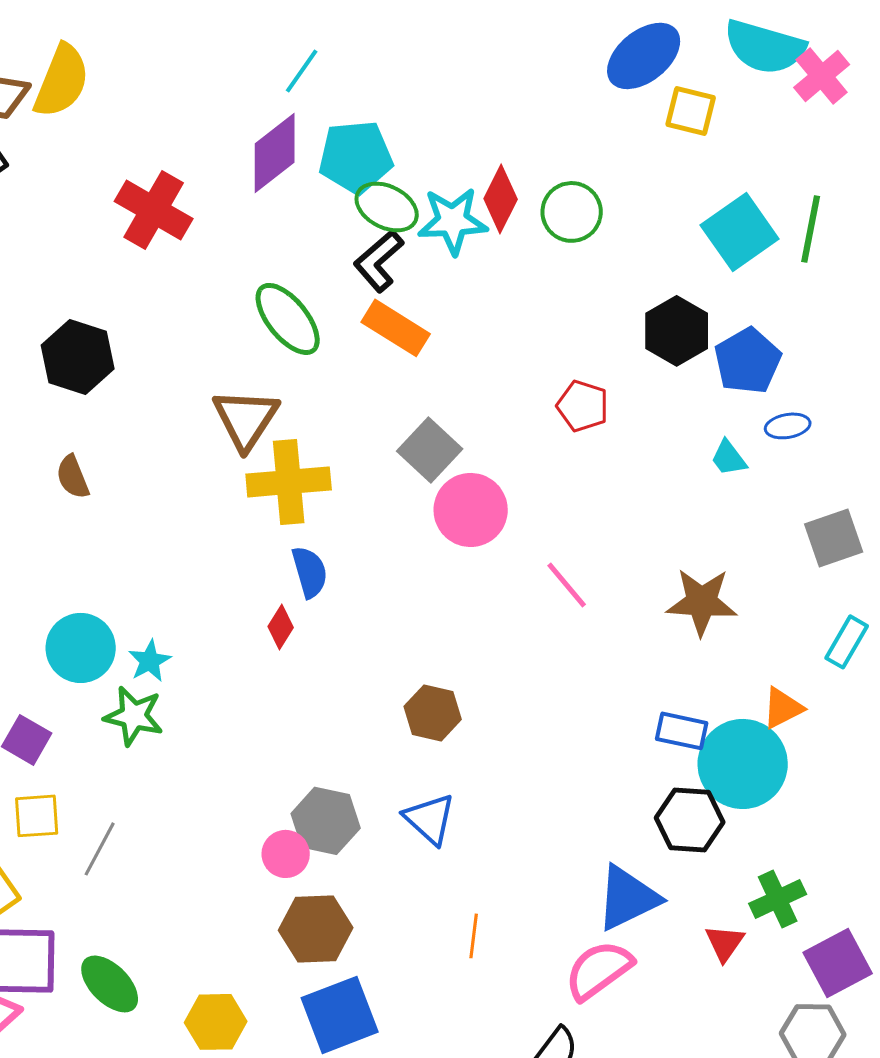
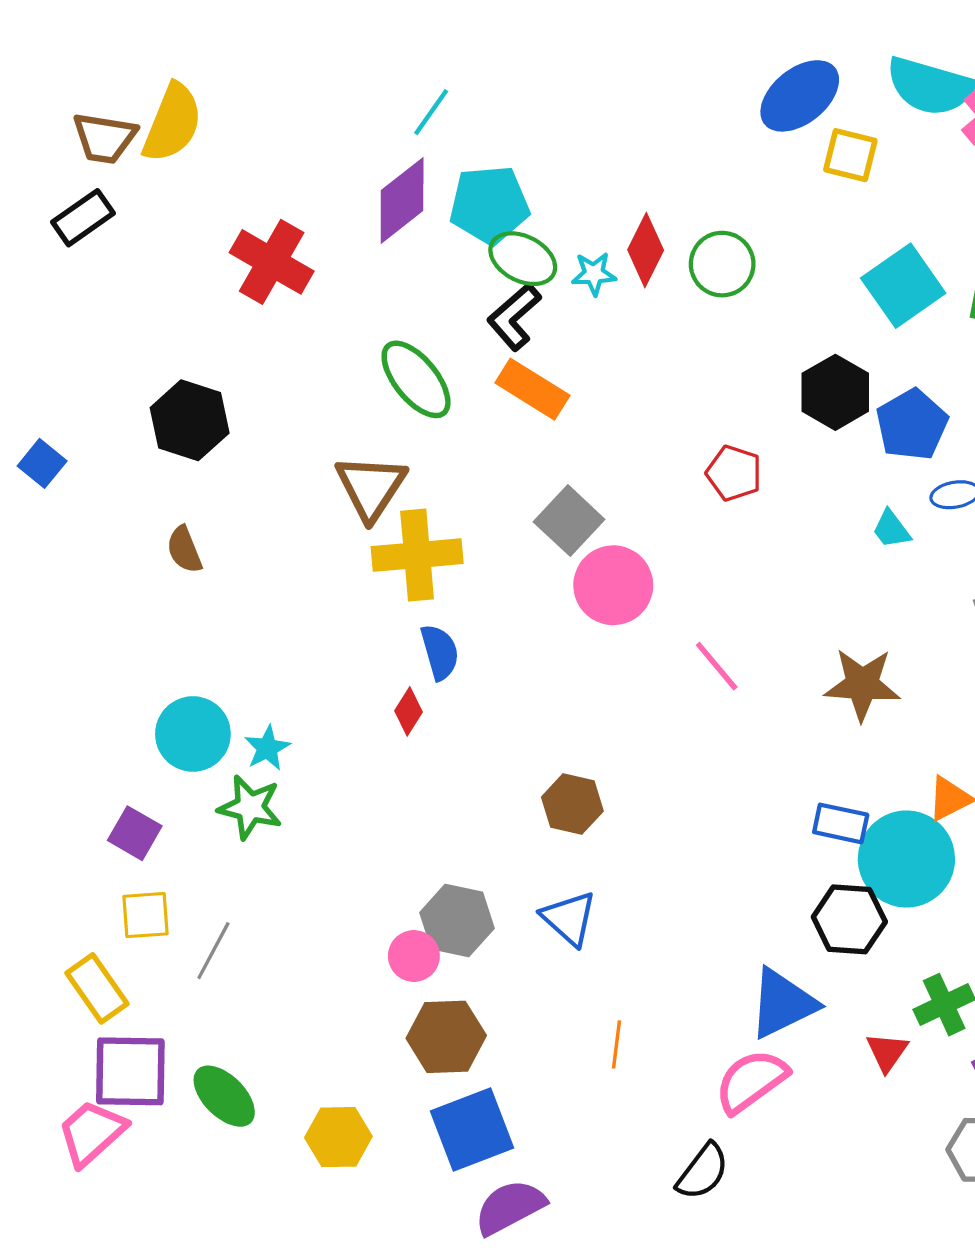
cyan star: (453, 221) -> (594, 274), size x0.6

